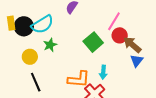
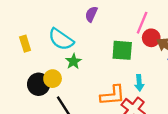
cyan semicircle: (42, 24) -> (61, 39), turned 75
black circle: (24, 26) -> (39, 84), moved
green square: (93, 42) -> (122, 50), turned -36

